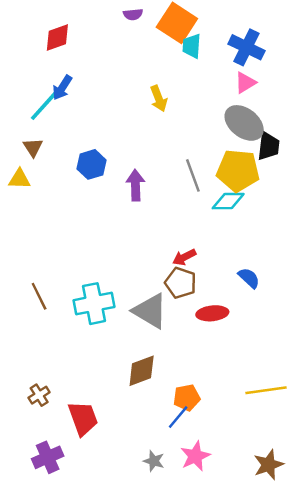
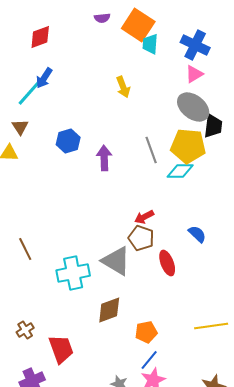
cyan cross: (94, 304) -> (73, 273), moved
red ellipse: (212, 313) -> (167, 263), turned 75
blue line: (178, 417) -> (149, 360), moved

